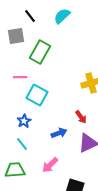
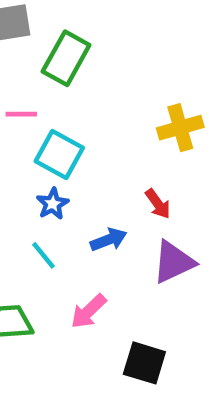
blue star: (24, 121) -> (53, 204), moved
cyan line: (22, 144) -> (44, 255), moved

